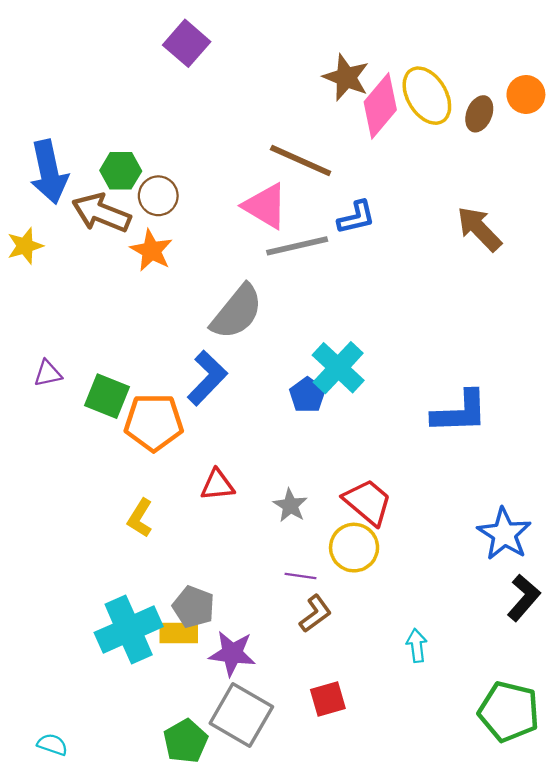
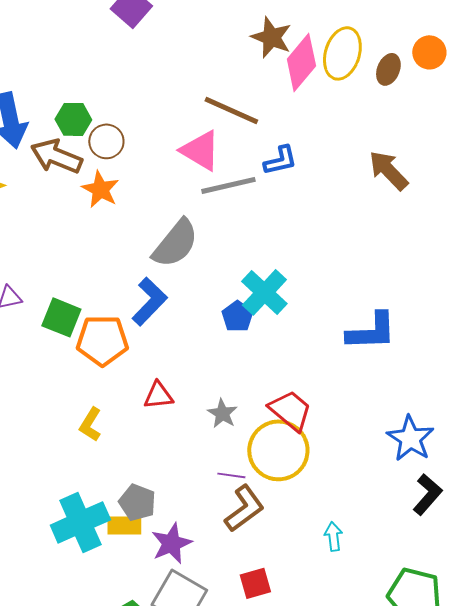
yellow ellipse: (427, 96) -> (342, 53), turned 48
yellow circle: (354, 548) -> (278, 450), size x1.4
brown L-shape: (315, 614) -> (244, 508), size x1.4
purple star: (232, 653) -> (171, 543), turned -30

